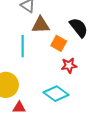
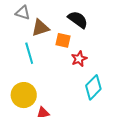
cyan diamond: (56, 94) -> (93, 87), moved, turned -65

